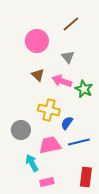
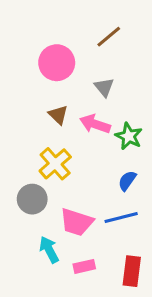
yellow cross: (49, 110) -> (55, 164), moved, turned 35
blue semicircle: (67, 123) -> (127, 181), moved
pink trapezoid: (50, 145) -> (77, 222), turned -150
pink rectangle: (47, 182) -> (84, 266), moved

